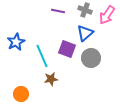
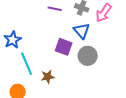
blue triangle: (85, 33) -> (82, 31), turned -30
cyan line: (42, 56) -> (27, 64), moved

